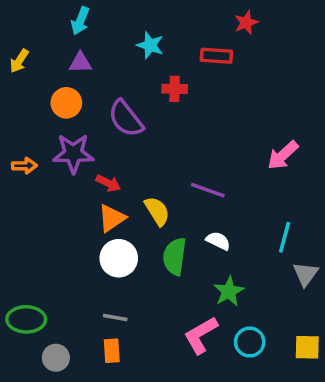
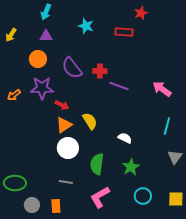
red cross: (175, 89) -> (100, 71), moved
pink arrow: (283, 155) -> (162, 89), turned 78
orange arrow: (24, 166) -> (14, 95), turned 144
purple line: (208, 190) -> (119, 86), moved
cyan line: (285, 237) -> (167, 126), moved
green semicircle: (175, 256) -> (97, 164), moved
pink L-shape: (201, 335) -> (100, 197), moved
orange rectangle: (112, 351) -> (56, 206), moved

